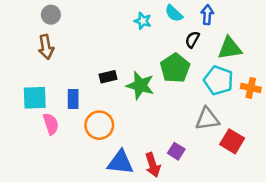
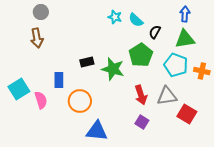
cyan semicircle: (174, 13) -> (136, 20), moved
blue arrow: (207, 15) -> (185, 14), moved
cyan square: (35, 98) -> (19, 89), moved, turned -30
red arrow: (153, 165) -> (141, 95), moved

